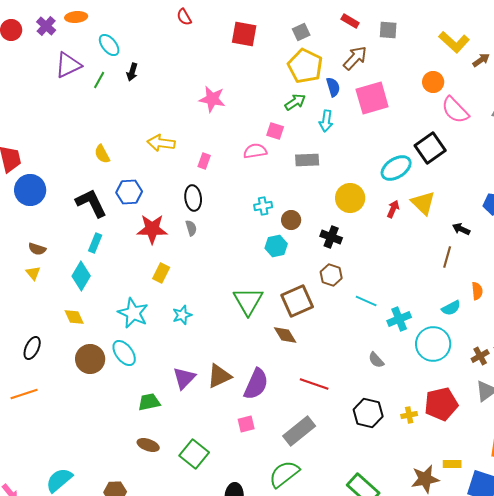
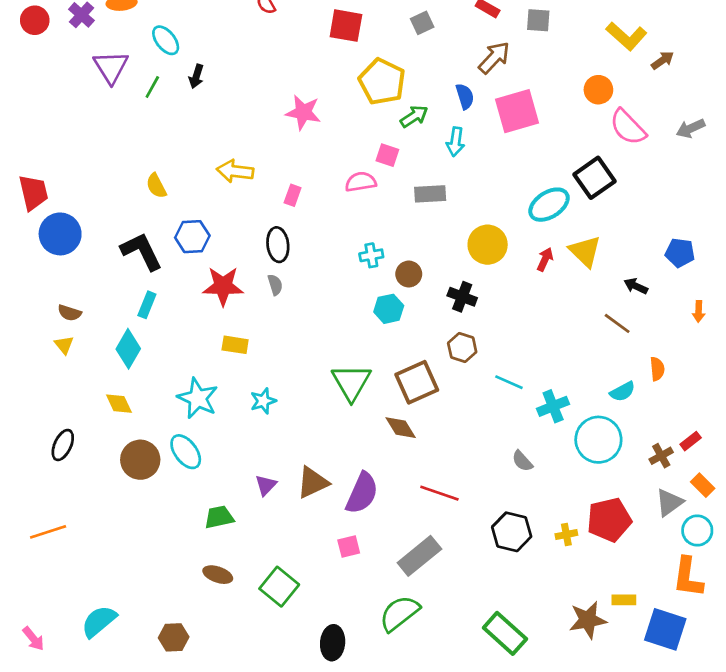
purple triangle: (68, 65) -> (111, 67), turned -36
yellow pentagon: (305, 66) -> (382, 82), moved
brown line: (447, 257) -> (617, 323), turned -70
yellow rectangle: (161, 273) -> (235, 345), turned 72
purple triangle: (184, 378) -> (266, 485), size x0.7
orange line: (24, 394) -> (48, 532), moved

